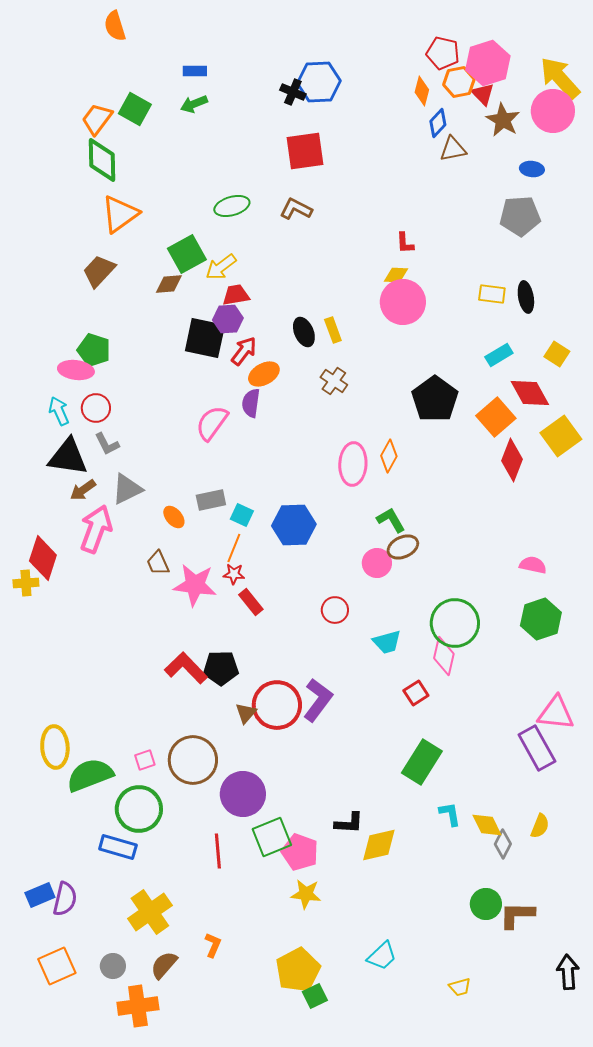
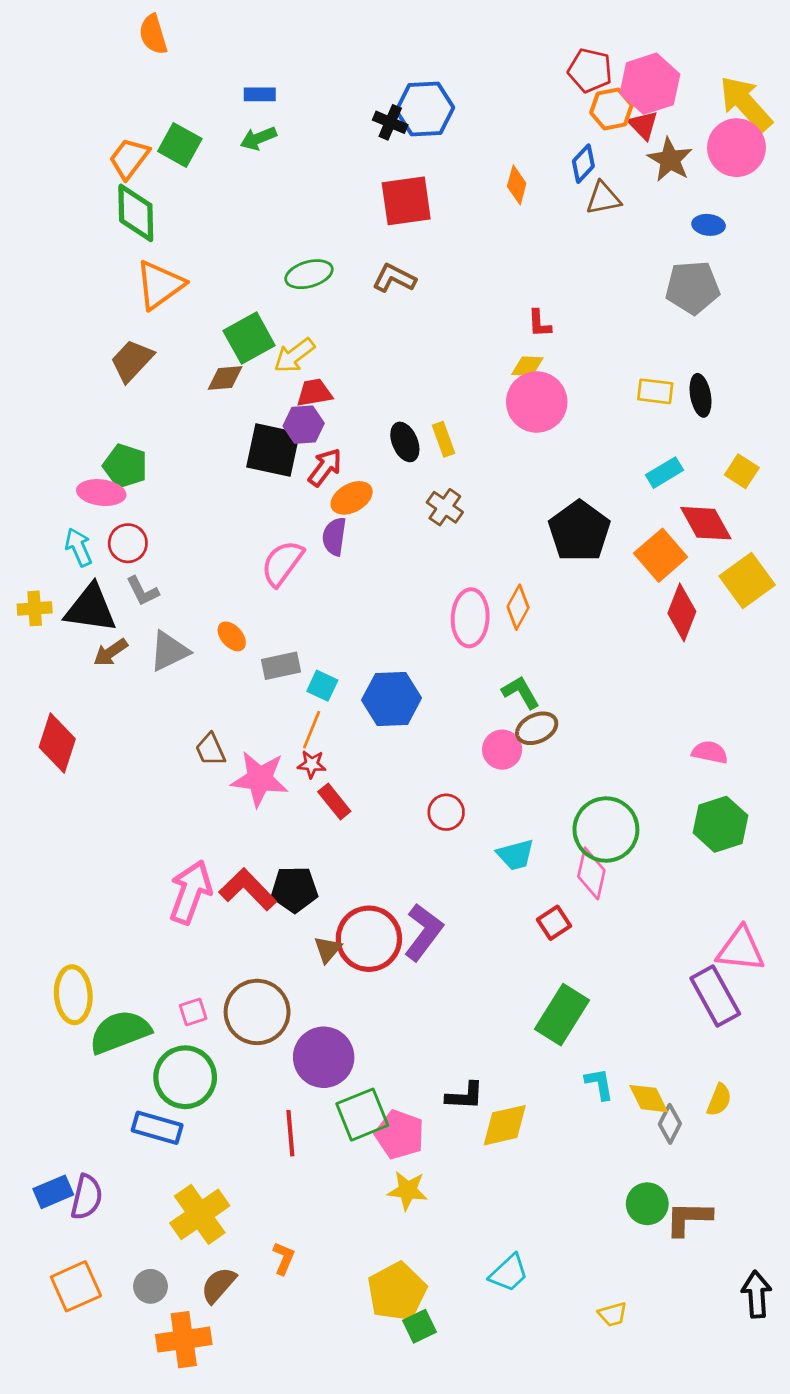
orange diamond: (422, 91) -> (517, 185), moved
orange ellipse: (174, 517) -> (232, 636), moved
pink arrow: (96, 529) -> (190, 892), moved
yellow cross: (26, 583) -> (35, 608), moved

